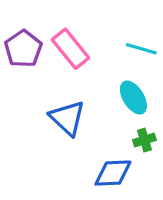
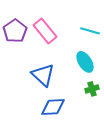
blue diamond: (113, 173) -> (53, 107), moved

